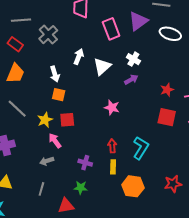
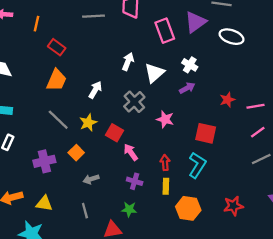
gray line: (21, 20) -> (93, 16), moved
gray cross: (48, 35) -> (134, 102), moved
white arrow: (55, 74) -> (95, 90), moved, turned -133
orange square: (59, 95) -> (76, 153), moved, turned 32
red square: (167, 117) -> (206, 133), moved
yellow star: (45, 120) -> (88, 123), moved
red square: (67, 120) -> (115, 133), turned 35
pink arrow: (55, 141) -> (131, 152), moved
gray line: (41, 189) -> (85, 211), turned -32

